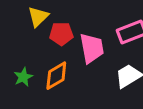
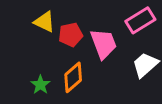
yellow triangle: (38, 17) -> (44, 22), turned -40

